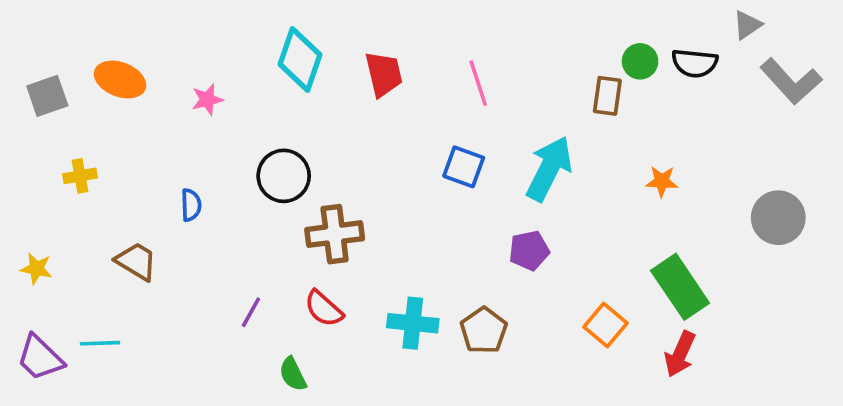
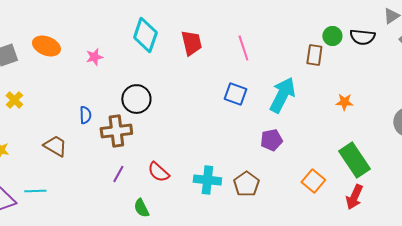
yellow cross: (80, 176) -> (14, 100), moved, turned -36
brown cross: (335, 234) -> (116, 131), moved

